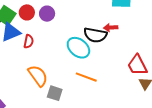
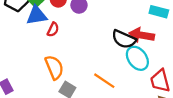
red arrow: (111, 28) -> (142, 35), size x1.6
cyan ellipse: (78, 48) -> (137, 58), moved

